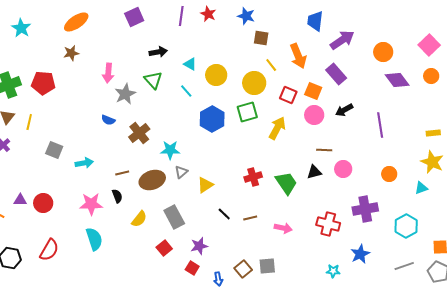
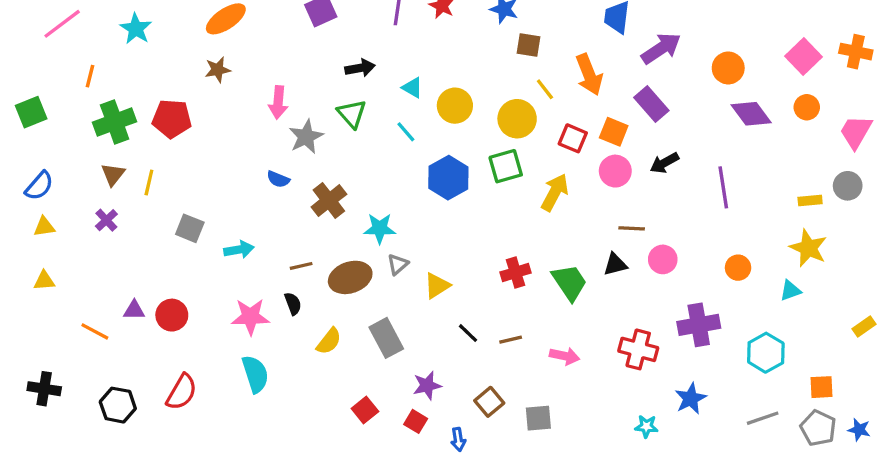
red square: (164, 248) -> (365, 410), moved
brown square: (243, 269) -> (489, 402), moved

